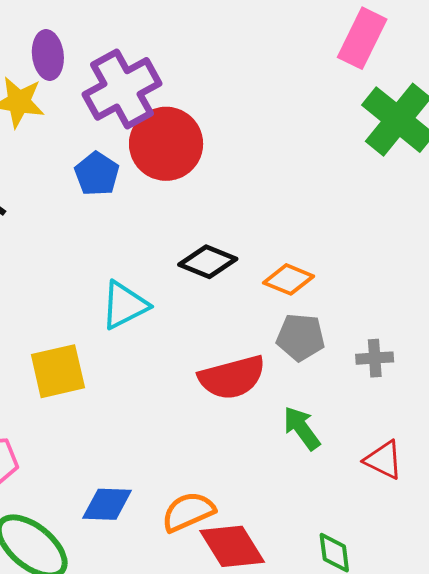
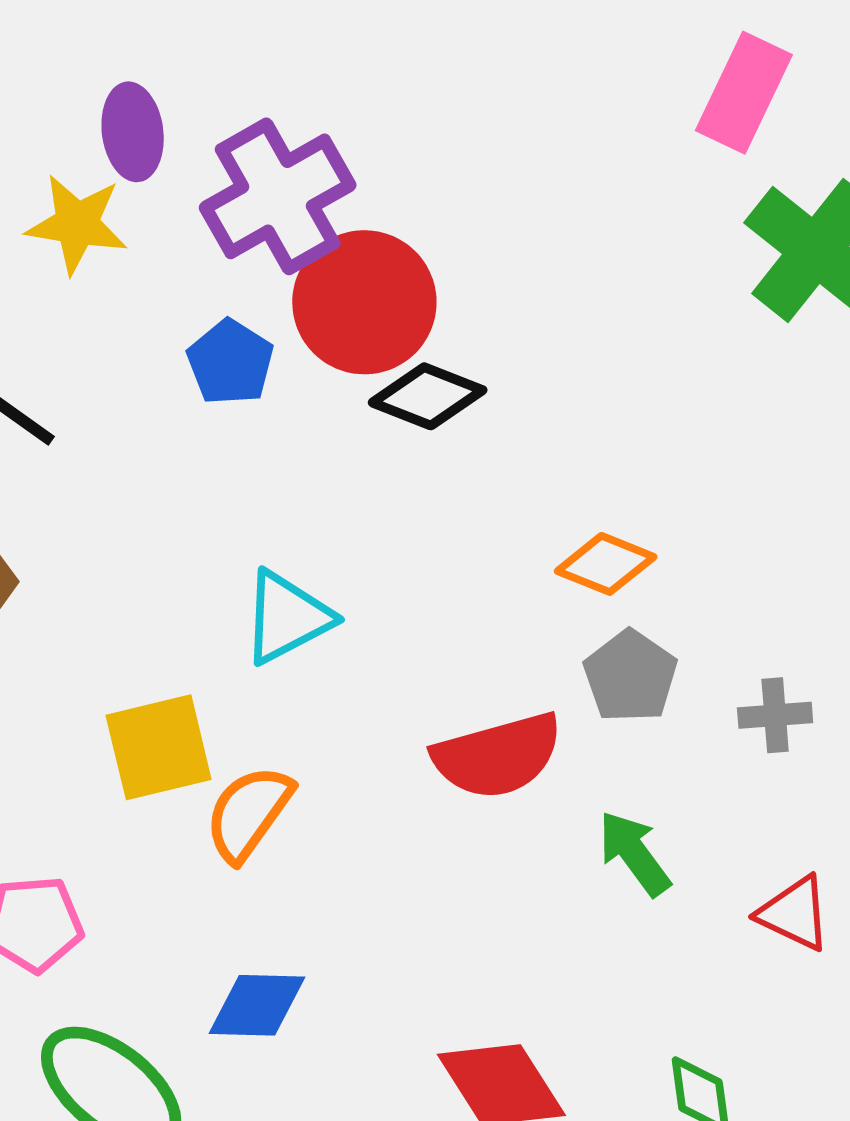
black diamond: (208, 262) -> (428, 396), moved
gray pentagon: (301, 337) -> (630, 676), turned 30
orange semicircle: (188, 512) -> (249, 813), moved, turned -30

